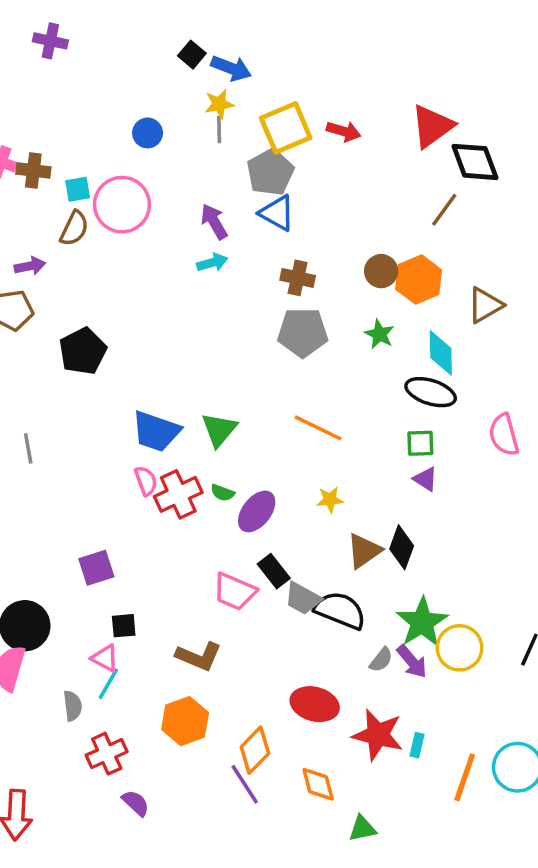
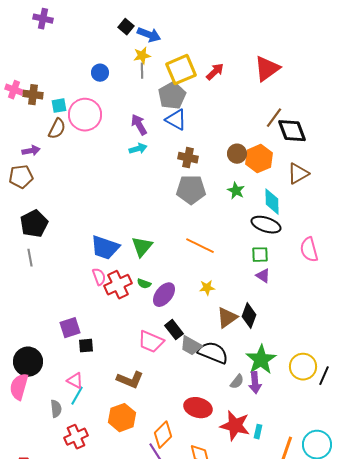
red arrow: (344, 131) -> (215, 72), turned -60
black diamond: (475, 162) -> (292, 131), moved
black pentagon: (83, 351) -> (34, 224), moved
black square: (124, 626) -> (86, 346), moved
yellow circle: (460, 648) -> (303, 367), moved
purple arrow: (412, 662) -> (255, 383), turned 35

